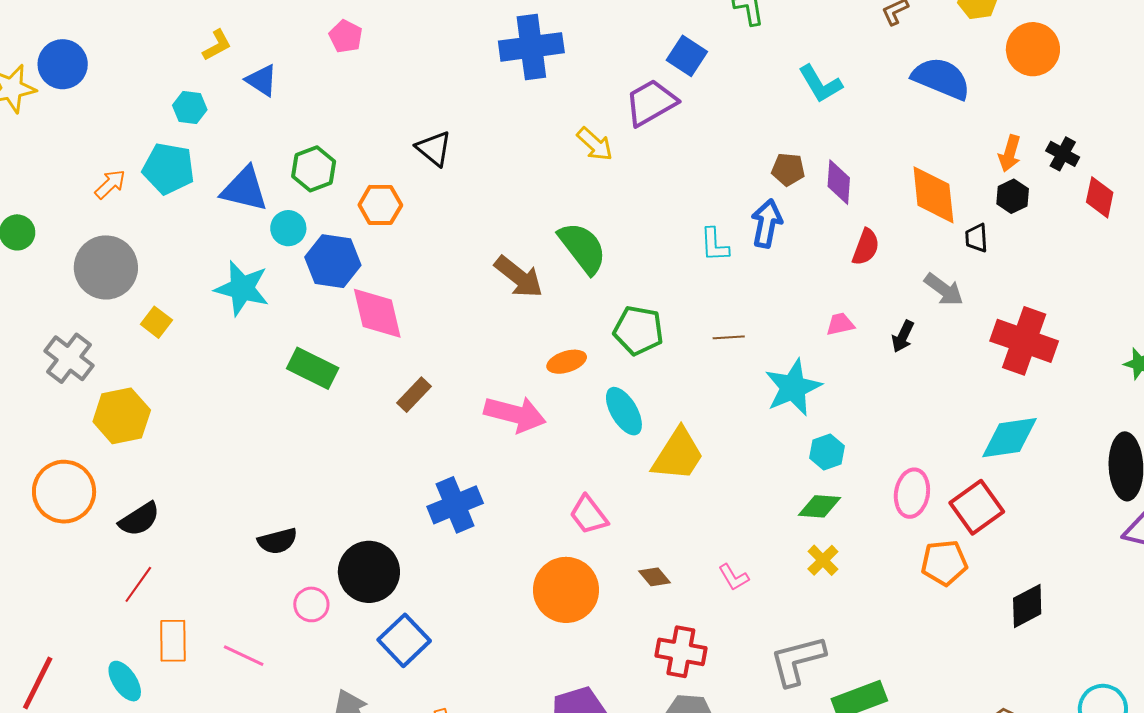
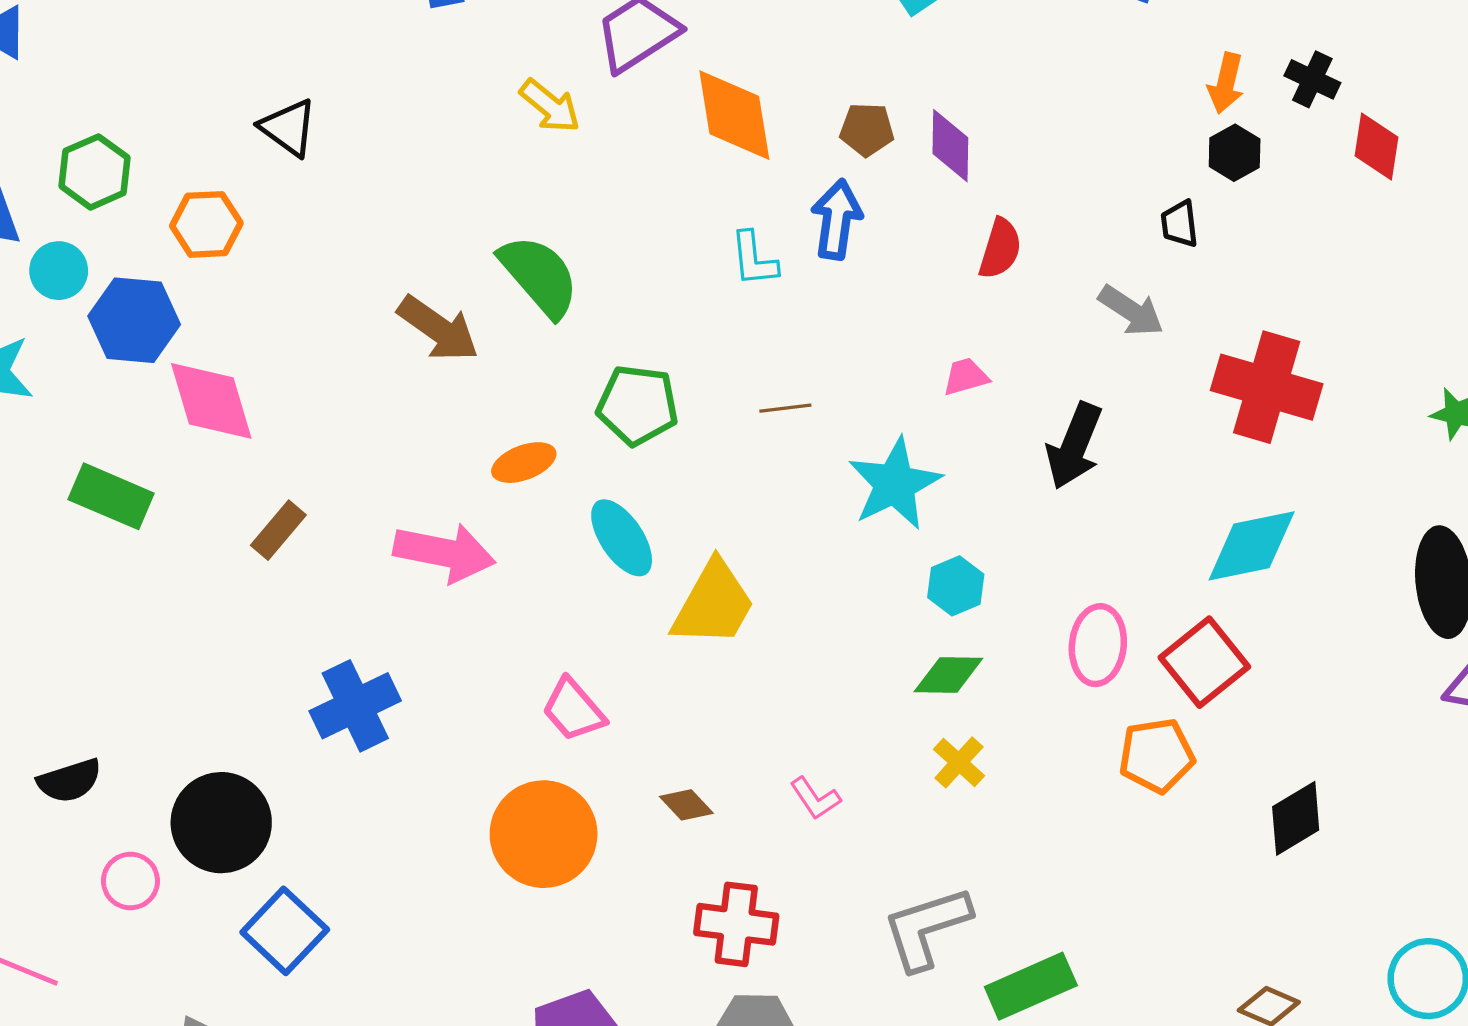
orange diamond: (933, 195) -> (734, 115), moved
black arrow: (903, 336) -> (1074, 446), moved, size x1.6

